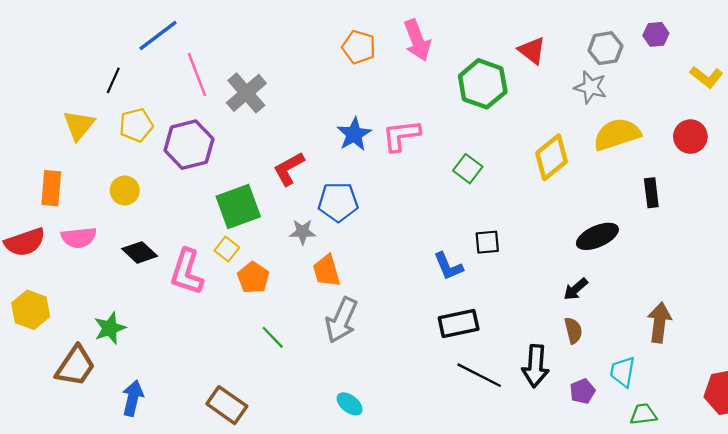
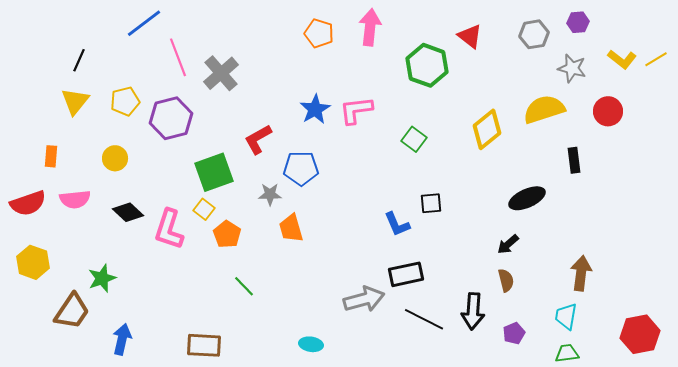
pink arrow: (417, 40) -> (370, 27), turned -153
black line: (113, 80) -> (79, 60), moved
gray star: (591, 87) -> (572, 68), moved
orange rectangle: (51, 188) -> (51, 156), size x0.7
gray arrow: (342, 320) -> (364, 299), moved, turned -129
cyan trapezoid: (623, 372) -> (566, 316), moved
cyan ellipse: (350, 404) -> (311, 344), turned -30
brown rectangle: (227, 405) -> (204, 345), turned -32

